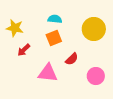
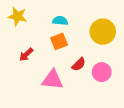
yellow star: (15, 28) -> (17, 16), moved
pink circle: (96, 76) -> (102, 72), moved

